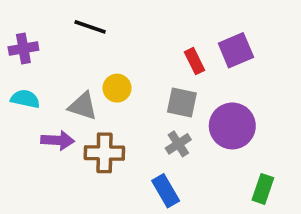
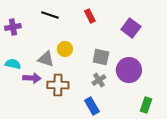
purple square: (236, 50) -> (131, 28), turned -30
red rectangle: (194, 61) -> (90, 16), moved
cyan semicircle: (25, 99) -> (13, 64), moved

